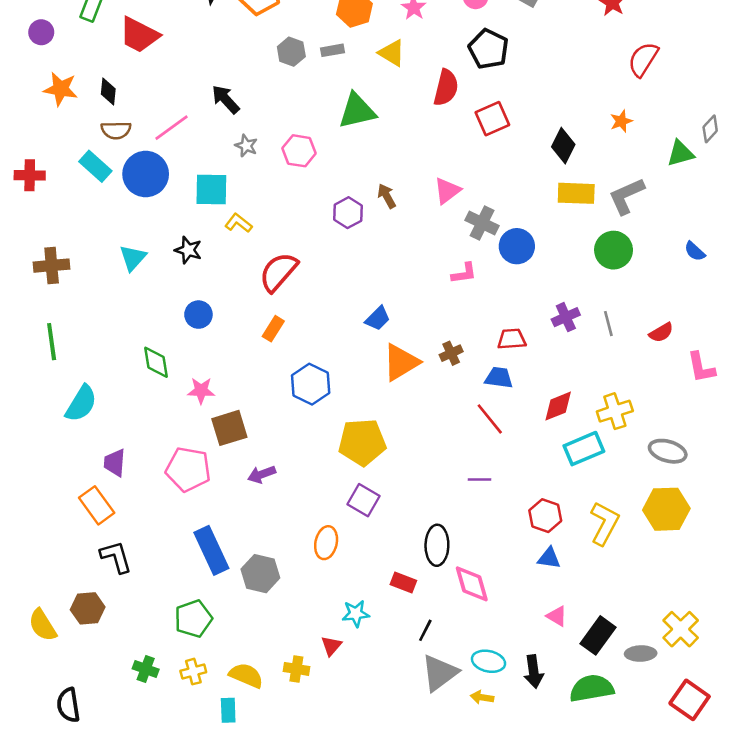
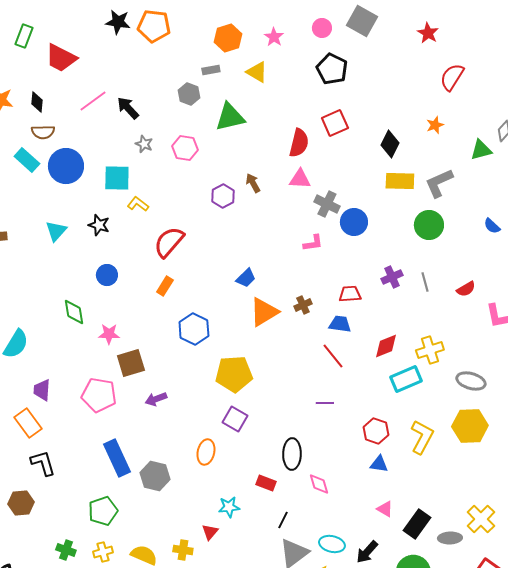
gray hexagon: (291, 52) -> (189, 94), moved
red semicircle: (446, 88) -> (299, 143), moved
pink line: (171, 128) -> (93, 101), moved
pink triangle: (447, 191) -> (300, 179), turned 40
pink diamond: (472, 584) -> (319, 484), size x0.7
black arrow: (534, 672) -> (367, 552), turned 50

